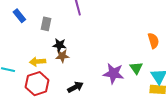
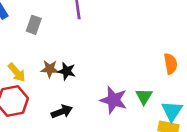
black star: (59, 45) -> (67, 71), moved
yellow arrow: (38, 62) -> (17, 72), turned -133

